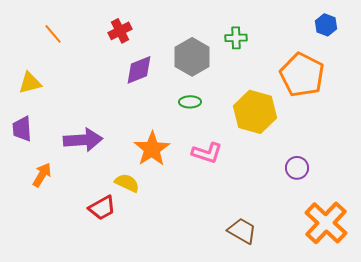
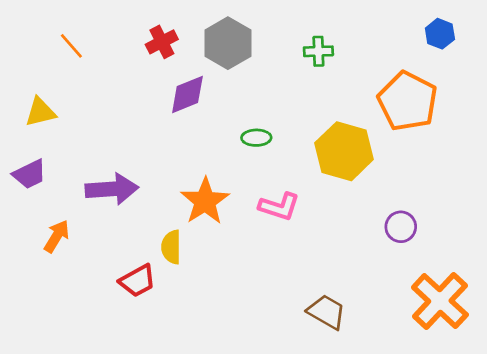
gray hexagon: (192, 57) -> (228, 43), moved
purple trapezoid: (22, 129) -> (30, 174), turned -112
yellow semicircle: (127, 183) -> (171, 247), turned -115

